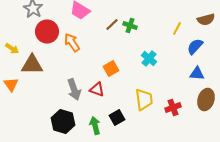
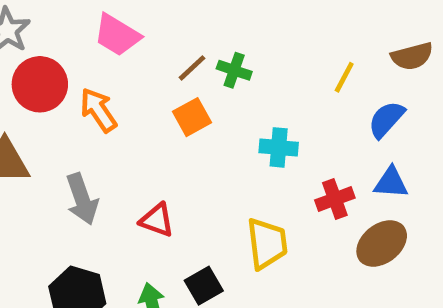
cyan cross: (149, 58) -> (279, 147), turned -35
orange square: (111, 68) -> (192, 117), moved
gray arrow: (74, 90) -> (82, 199), moved
brown ellipse: (206, 100) -> (382, 243), moved, turned 35
red cross: (173, 108) -> (335, 199), moved

